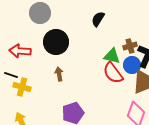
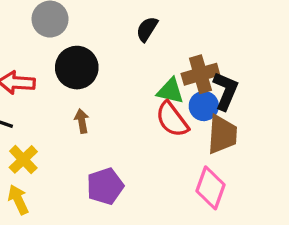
brown cross: (130, 46) -> (200, 74), size x1.5
yellow cross: (22, 87) -> (23, 159), moved, turned 30

